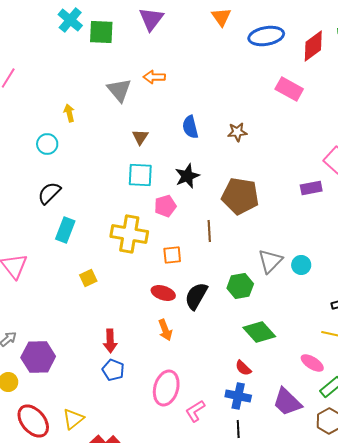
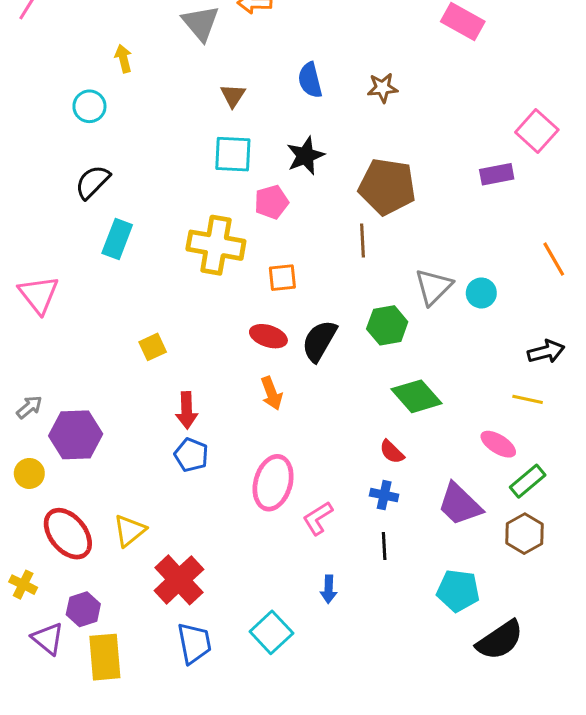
brown line: (209, 231) -> (363, 241), moved
yellow square: (88, 278) -> (153, 347), moved
blue cross: (238, 396) -> (384, 495), size x0.7

